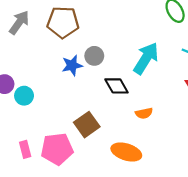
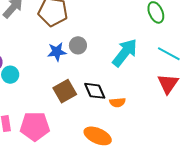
black diamond: (116, 86) -> (95, 91), moved
brown square: (87, 125) -> (65, 91), moved

